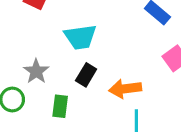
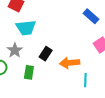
cyan trapezoid: (80, 37) -> (26, 28), moved
cyan line: (136, 121) -> (85, 80), moved

